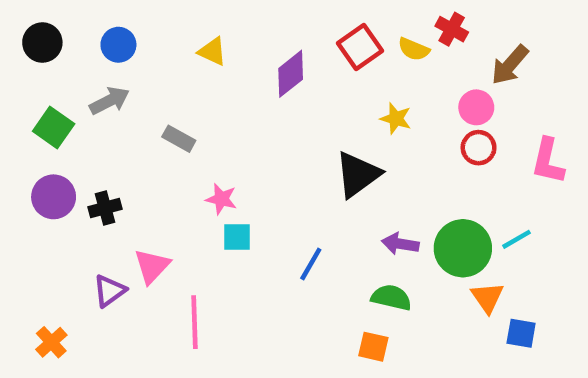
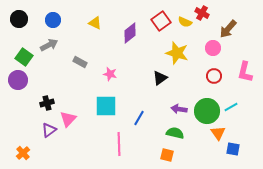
yellow star: (396, 119) -> (177, 53), size x1.6
red circle: (479, 148) -> (214, 76), moved
black triangle: (358, 174) -> (160, 78), size x0.7
purple circle: (54, 197) -> (18, 80), moved
pink star: (221, 199) -> (110, 74), moved
black cross: (105, 208) -> (47, 103), moved
cyan square: (237, 237) -> (106, 106), size x1.6
pink line: (194, 322) -> (119, 144), moved

